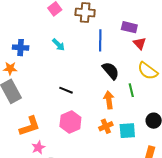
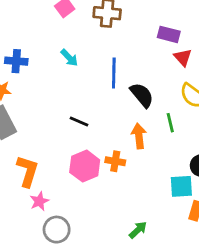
blue line: (100, 40) -> (114, 73), moved
orange L-shape: (30, 126) -> (28, 171), turned -55
orange cross: (106, 126) -> (115, 161), moved, turned 32
cyan square: (127, 131) -> (181, 186), moved

